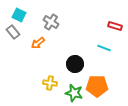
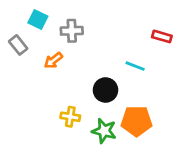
cyan square: (19, 15) -> (38, 20), moved
gray cross: (51, 22) -> (72, 31), turned -35
cyan line: (104, 48) -> (135, 66), moved

